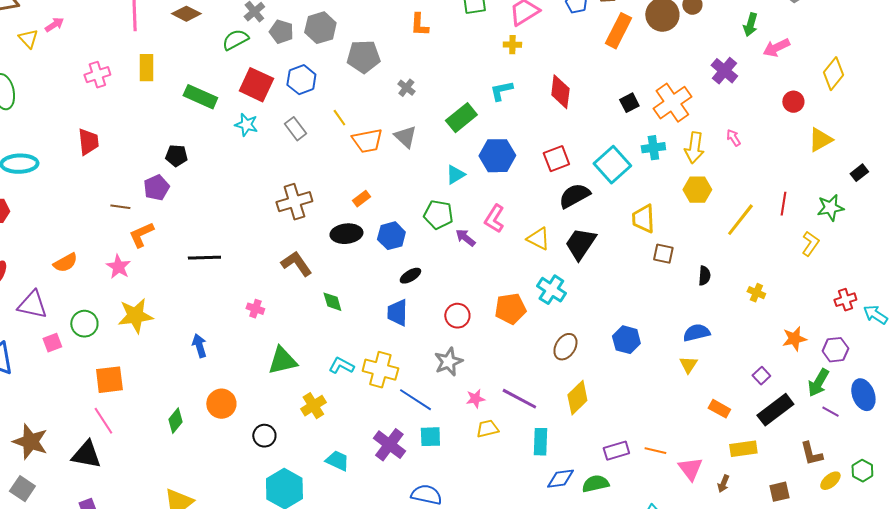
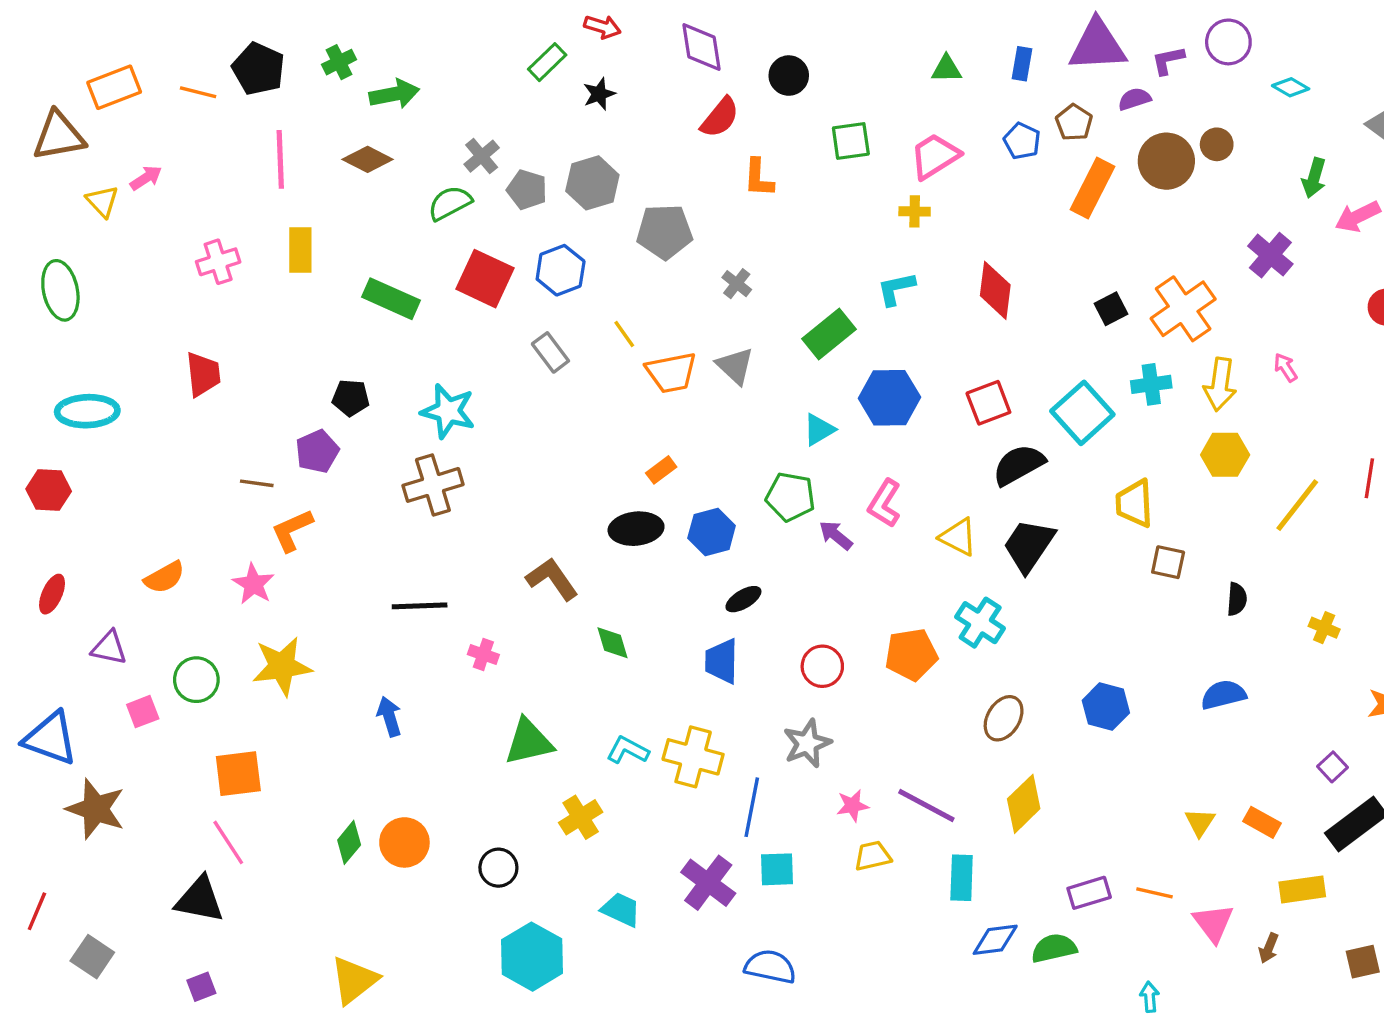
cyan star: (246, 125) -> (448, 411), moved, size x1.4
brown cross: (294, 202) -> (433, 485), moved
black line: (204, 258) -> (420, 606), moved
purple triangle: (32, 305) -> (109, 648), size x0.7
yellow triangle: (688, 365) -> (1200, 822), moved
blue line: (415, 400) -> (752, 807), turned 68
orange circle: (221, 404) -> (404, 842), moved
brown star: (30, 442) -> (96, 809), moved

